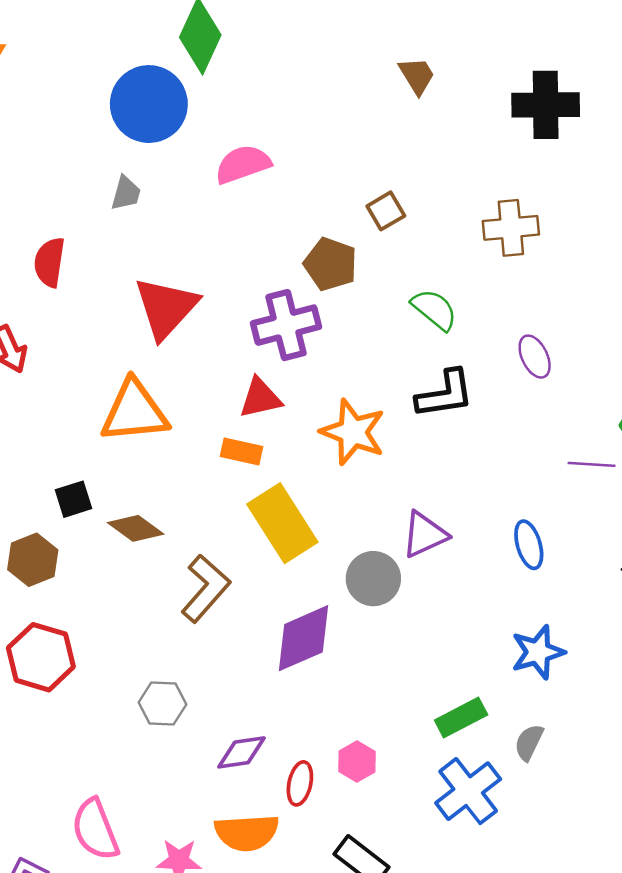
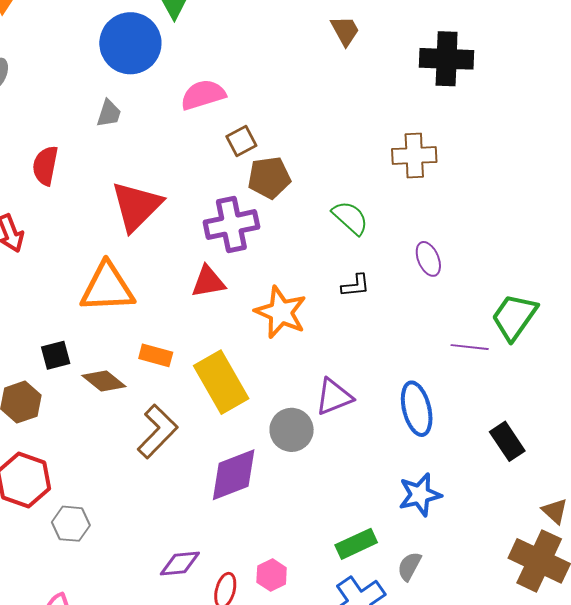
brown square: (386, 211) -> (241, 141), moved
brown pentagon: (330, 264) -> (269, 178), turned -30
black L-shape: (445, 394) -> (356, 286), size x0.6
orange rectangle: (241, 452) -> (156, 355), moved
blue ellipse: (529, 545) -> (417, 409), size x1.4
gray hexagon: (162, 703) -> (71, 524), moved

